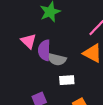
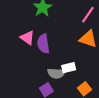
gray semicircle: (57, 59) -> (56, 73), moved

